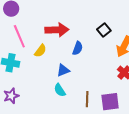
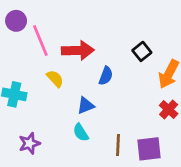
pink line: (19, 36) -> (40, 41), moved
yellow semicircle: (40, 51) -> (55, 79), turned -80
purple star: (11, 96) -> (29, 143), moved

